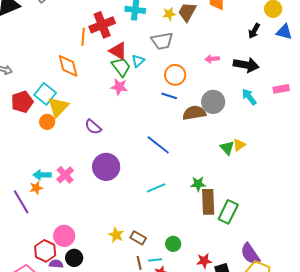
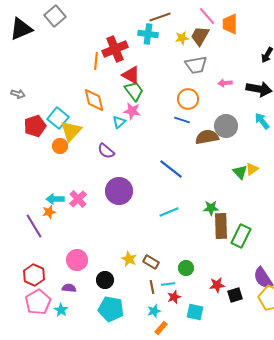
gray trapezoid: (162, 41) -> (196, 65), moved
cyan triangle: (138, 61) -> (119, 122), moved
orange diamond: (68, 66) -> (94, 100), moved
red hexagon: (45, 251) -> (34, 275), moved
black circle: (74, 258) -> (105, 280), moved

